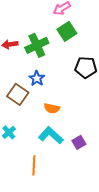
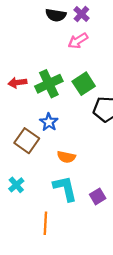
green square: (67, 31) -> (84, 84), moved
cyan L-shape: (51, 135) -> (65, 188), turned 35

